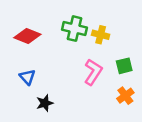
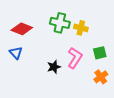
blue triangle: (27, 77) -> (16, 53), moved
black star: (45, 103) -> (54, 67), moved

